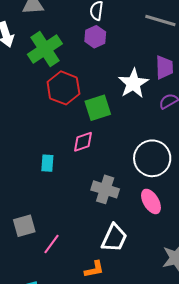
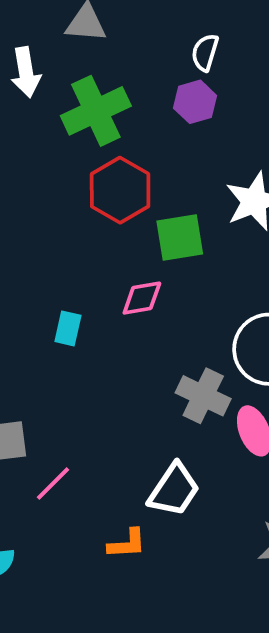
gray cross: (105, 189) -> (203, 396), moved

